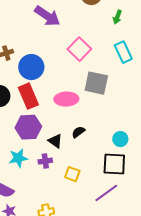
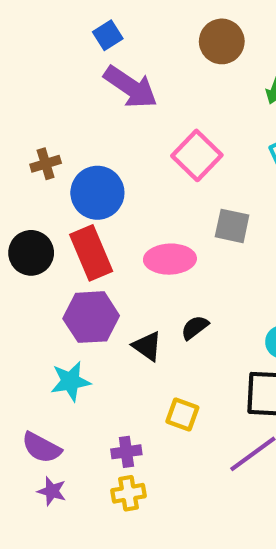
gray square: (96, 83) -> (232, 226), size x0.7
purple cross: (45, 161) -> (126, 452), moved

